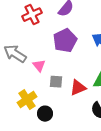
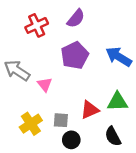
gray square: (56, 82) -> (61, 120), moved
black circle: (45, 114) -> (71, 140), moved

